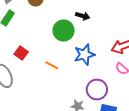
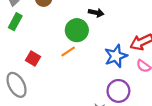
blue star: (84, 55) -> (116, 56), moved
orange line: (52, 65) -> (68, 51), moved, turned -56

